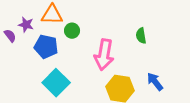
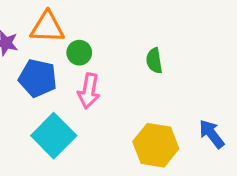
green semicircle: (141, 36) -> (154, 61), moved
pink arrow: (104, 55) -> (89, 91), moved, size x0.7

